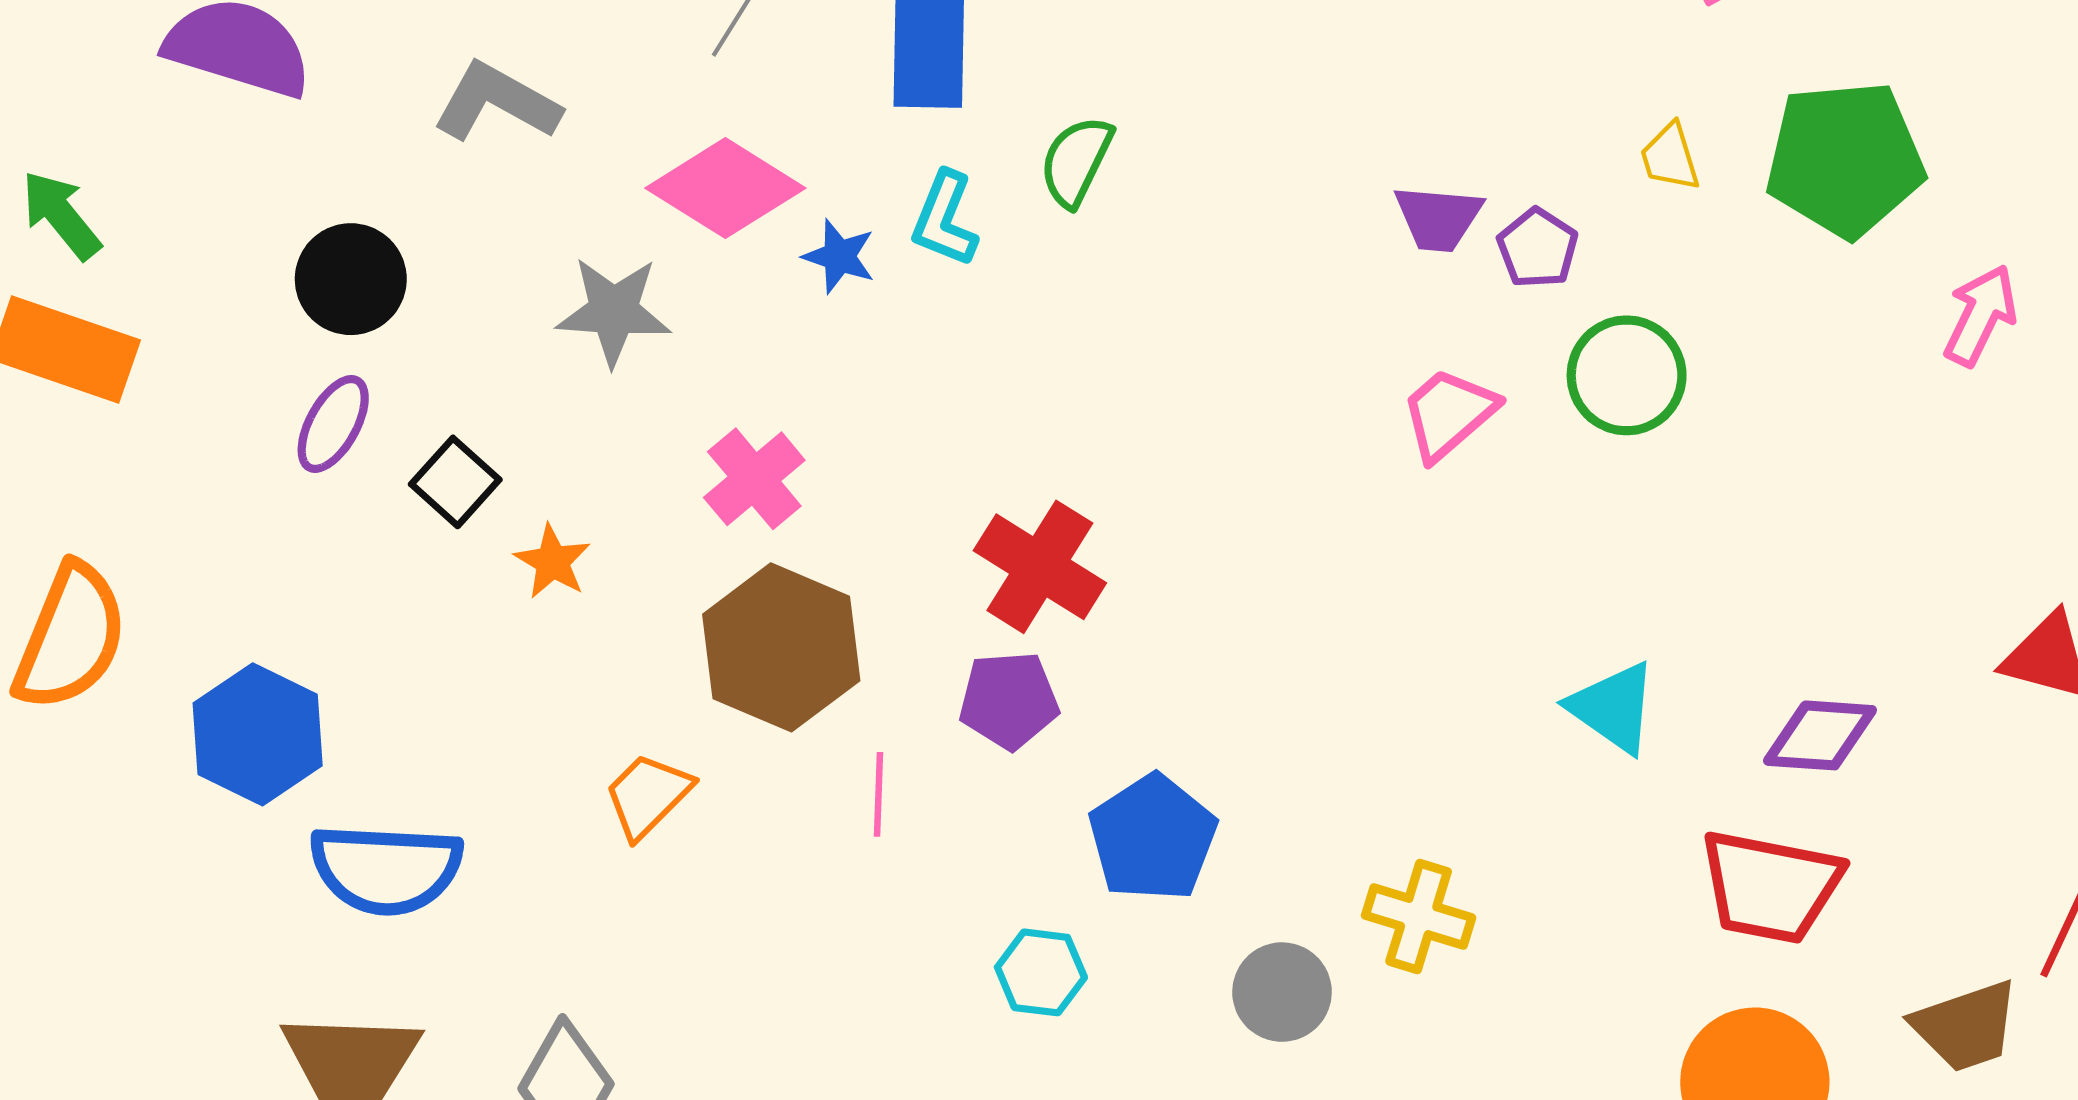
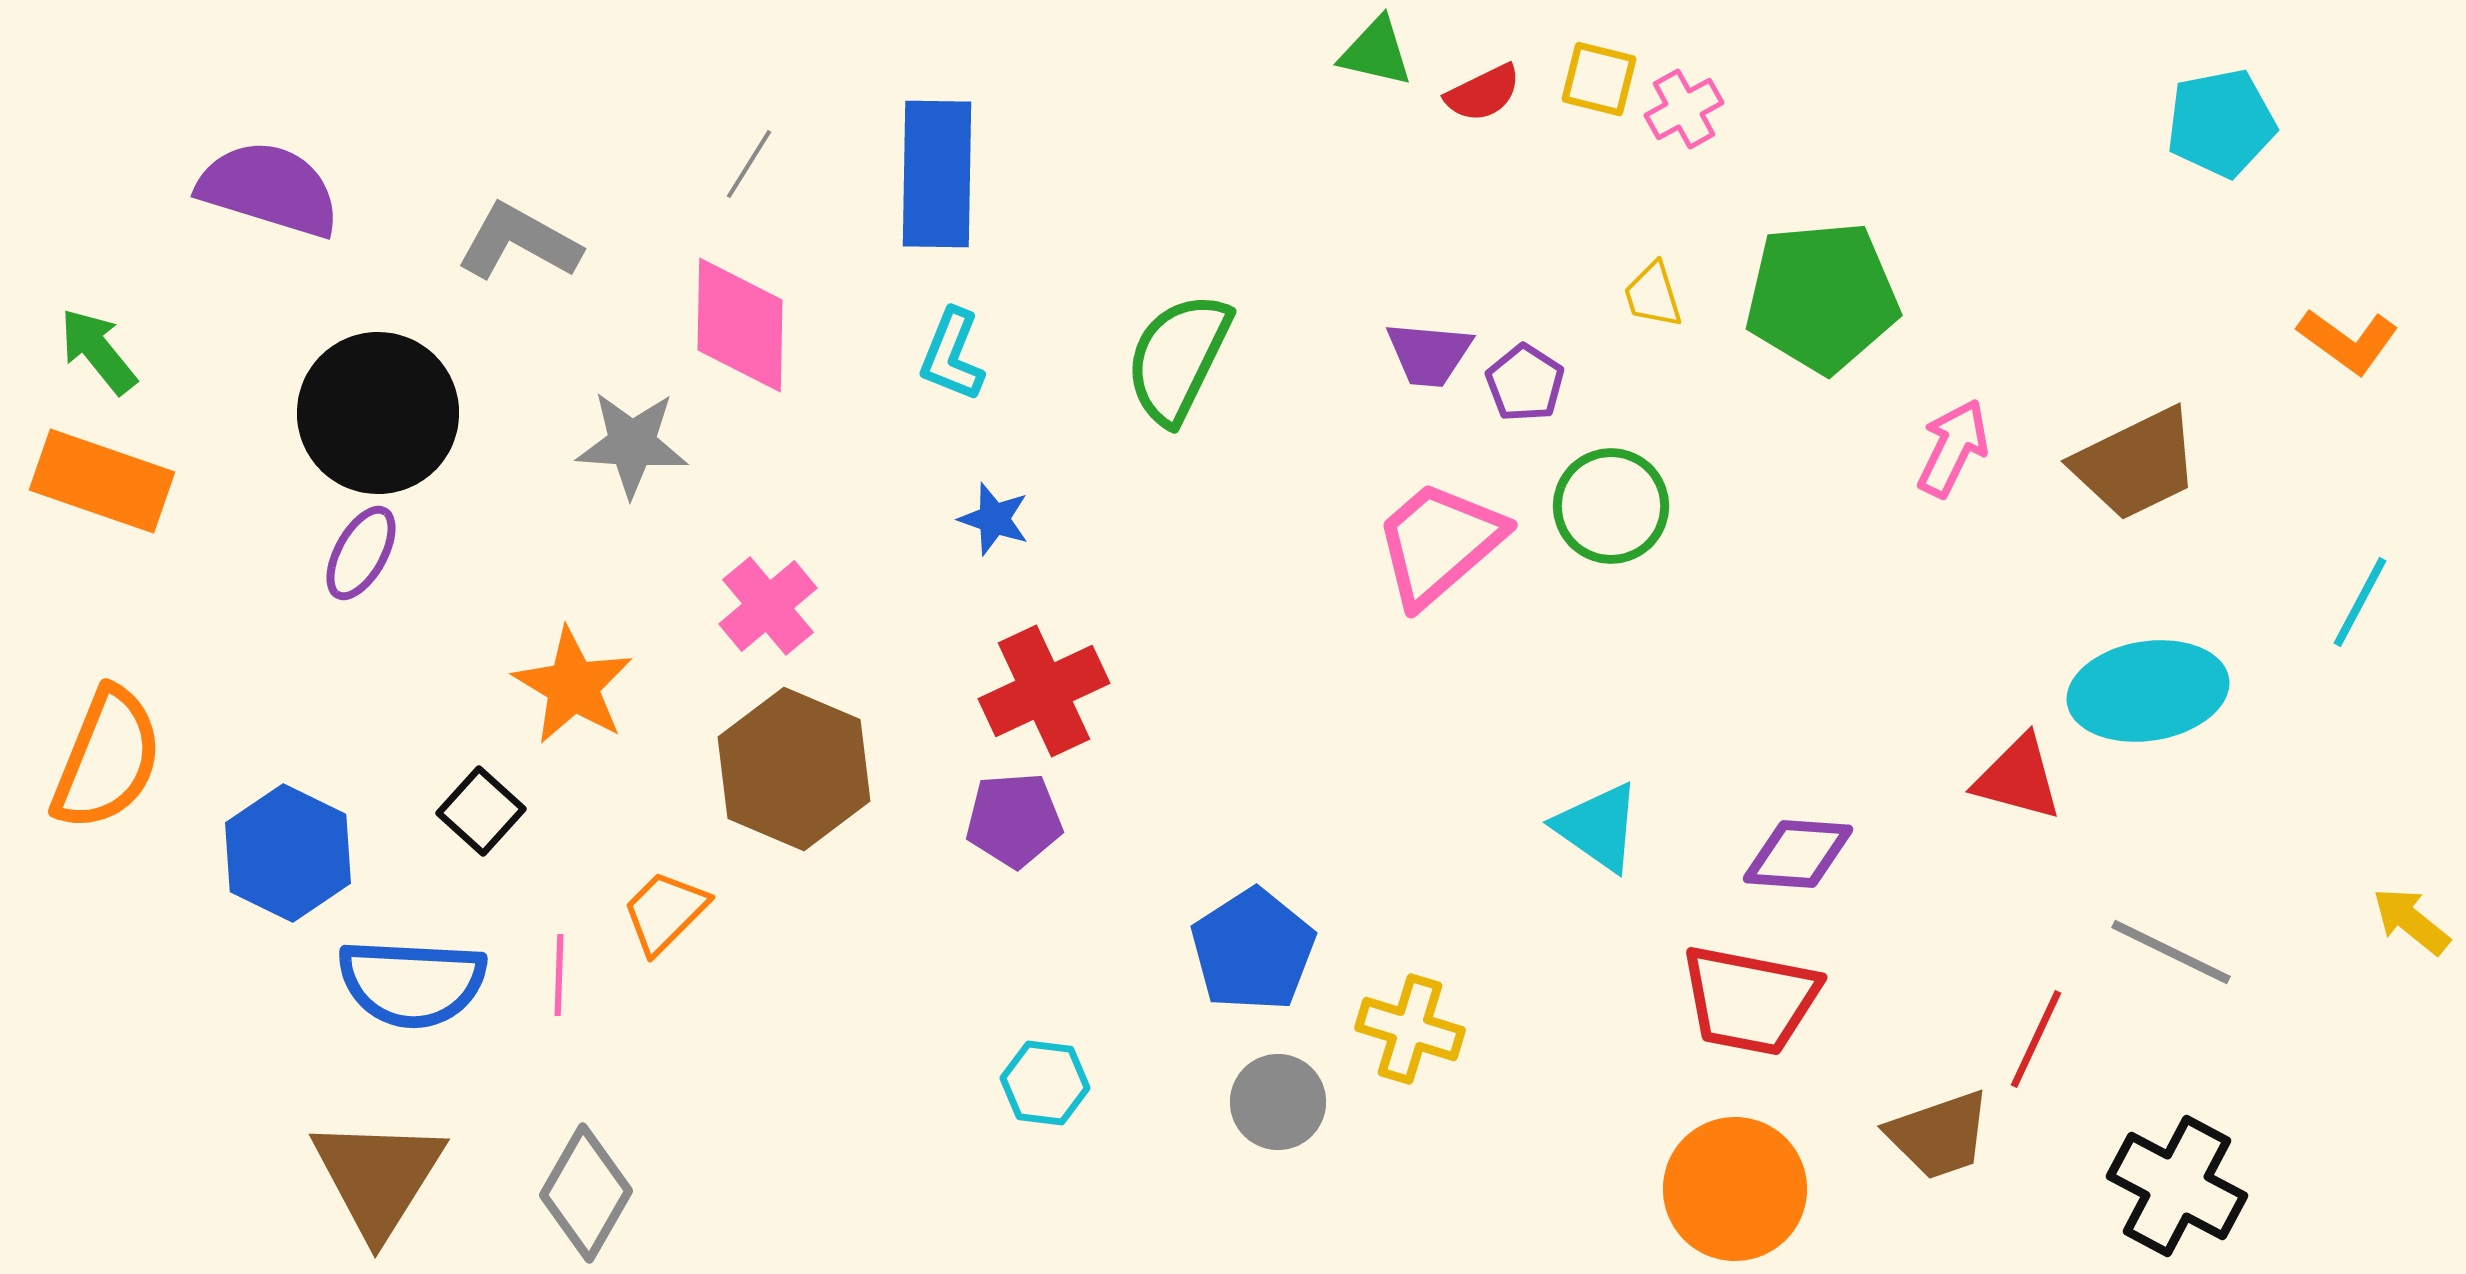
green semicircle: (1076, 161) -> (1178, 358), moved, size x1.5
pink diamond: (725, 188) -> (740, 325), turned 59
blue star: (839, 256) -> (994, 519), moved
black circle: (351, 279) -> (378, 413), size x1.5
pink trapezoid: (1449, 414) -> (1439, 543), size x1.4
black square: (455, 482) -> (481, 811), moved
orange star: (553, 562) -> (573, 686), size x1.6
red cross: (1040, 567) -> (1044, 691), turned 33
pink line: (878, 794) -> (559, 975), moved
blue pentagon: (1153, 838) -> (1253, 950), moved

